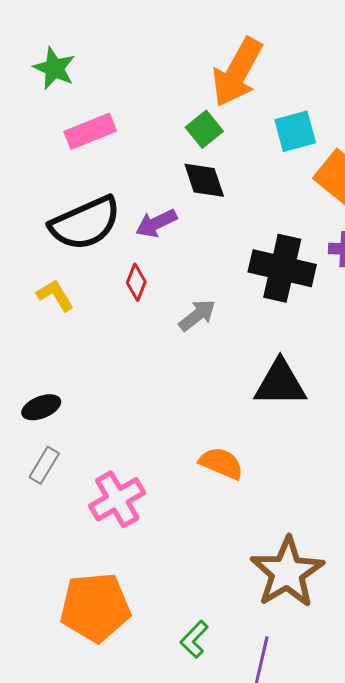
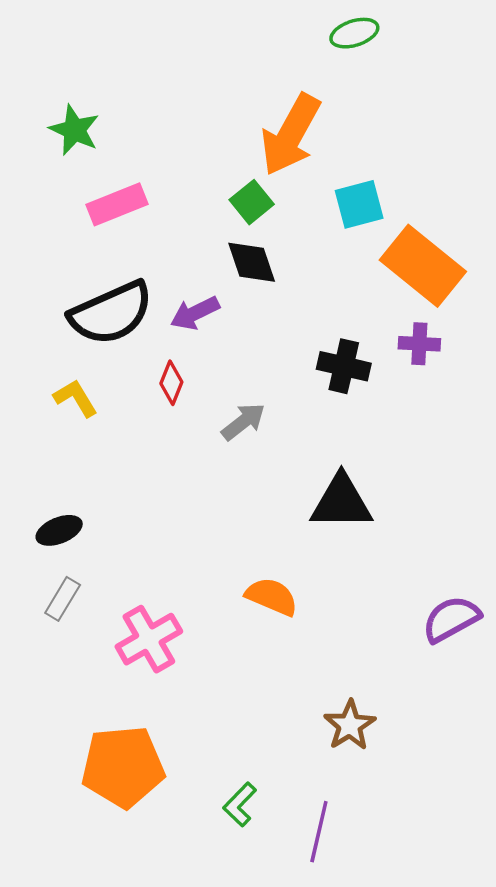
black cross: (282, 268) -> (344, 366), size x0.7
brown star: (287, 572) -> (350, 725), size x0.6

